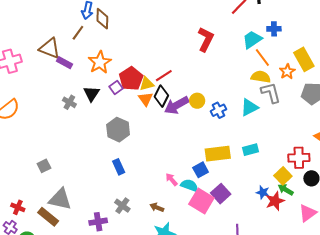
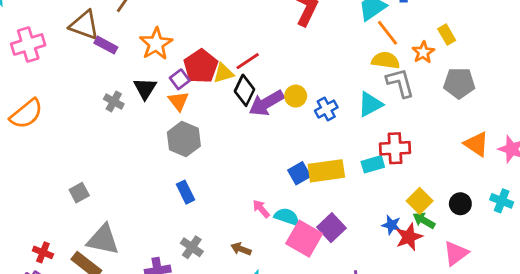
yellow rectangle: (304, 59) -> (447, 35), size x0.6
orange triangle: (146, 99) -> (178, 101), moved
red cross: (299, 158) -> (395, 148), moved
blue square: (201, 170) -> (299, 173), moved

